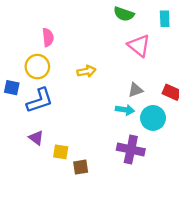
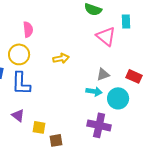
cyan rectangle: (165, 19) -> (126, 21), moved
blue L-shape: (40, 100) -> (21, 83), turned 110

